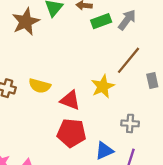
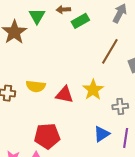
gray arrow: (127, 20) -> (120, 13), moved
yellow star: (103, 86) -> (93, 90), moved
red pentagon: (71, 133) -> (47, 136), moved

